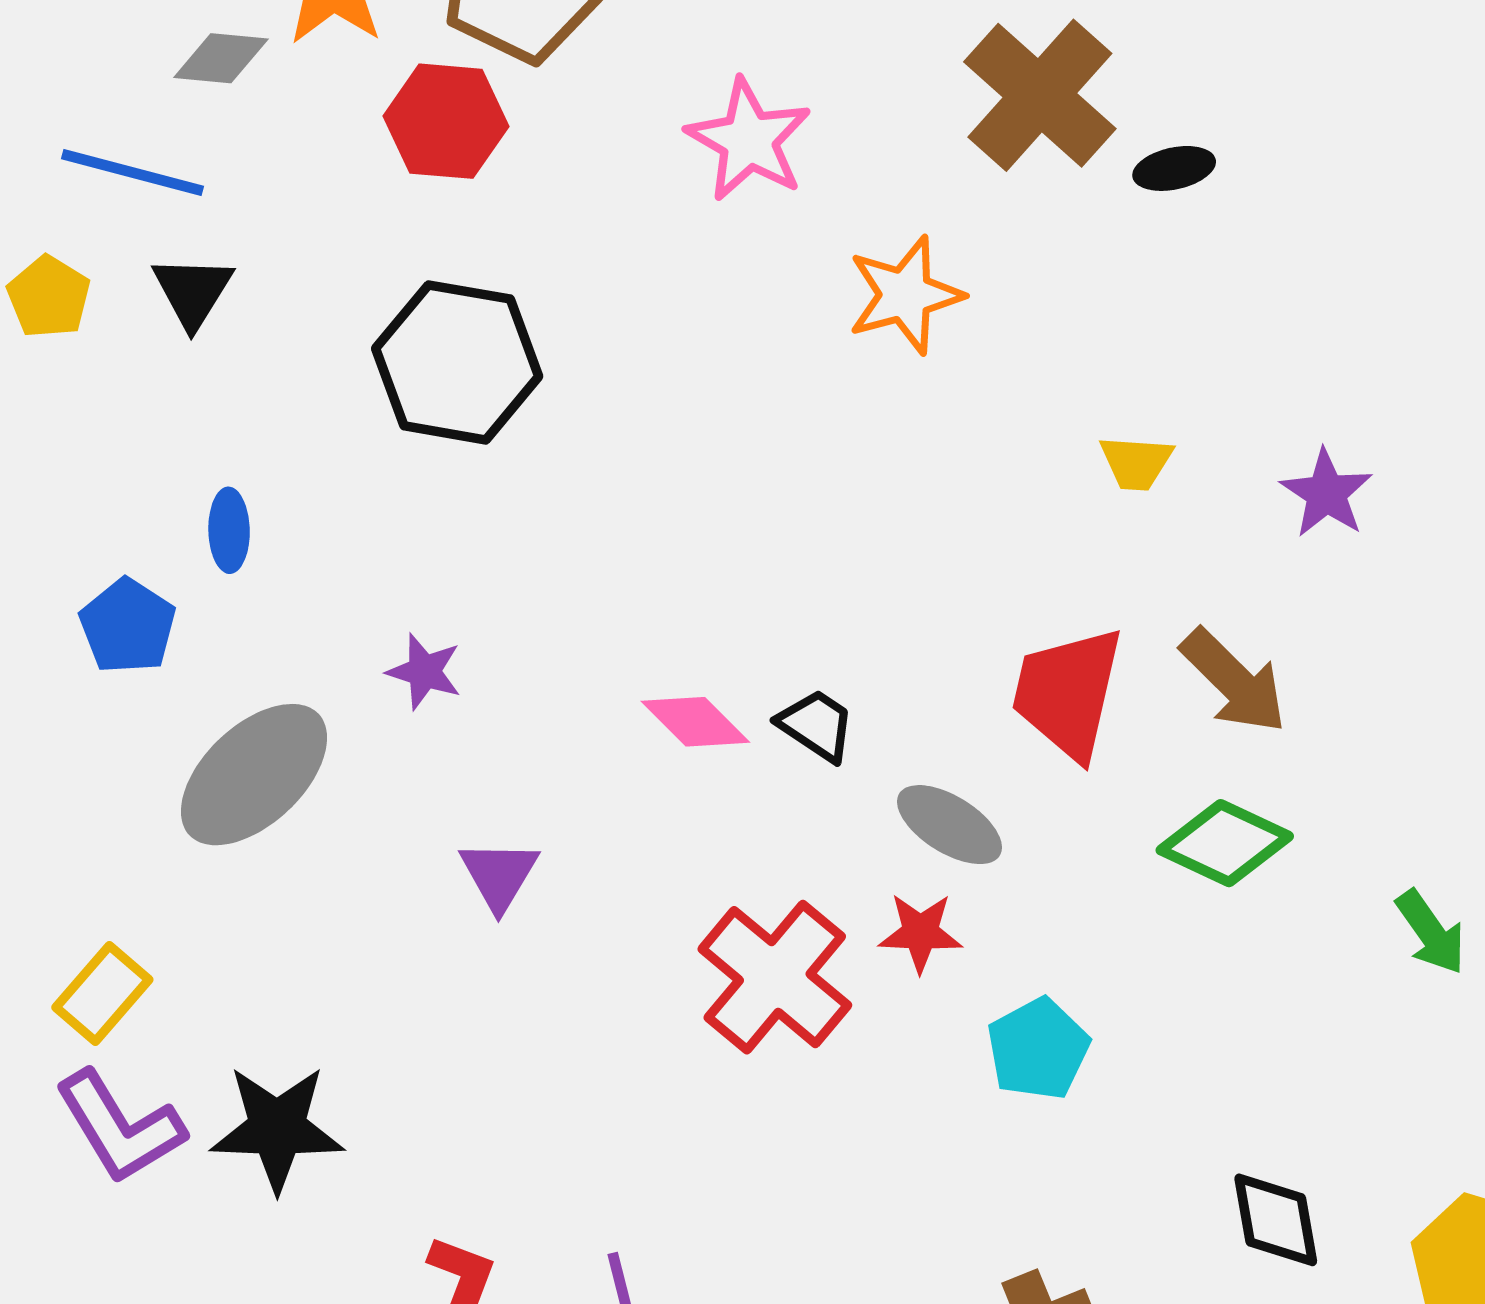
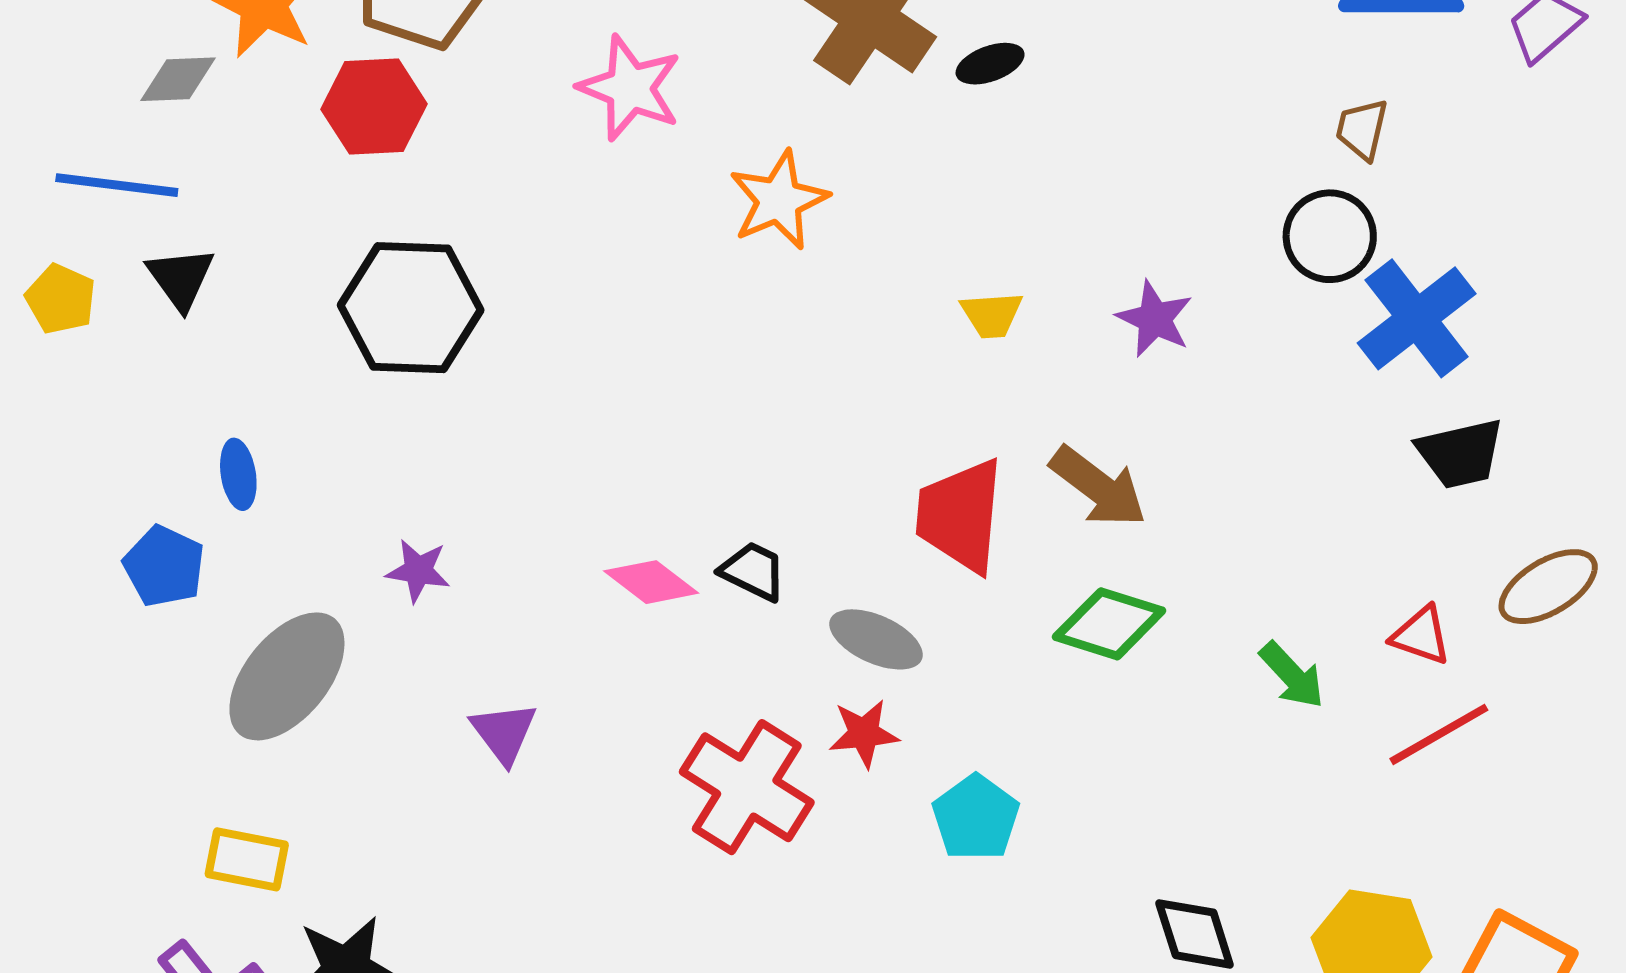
yellow rectangle: (102, 993) -> (247, 859), moved, turned 68

